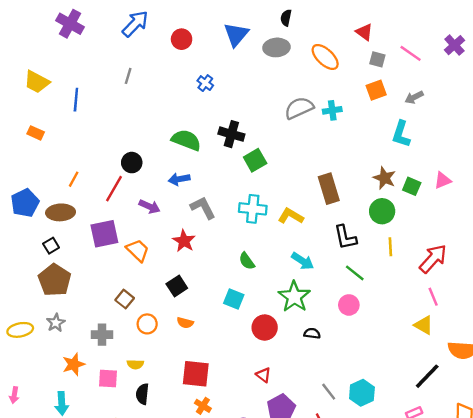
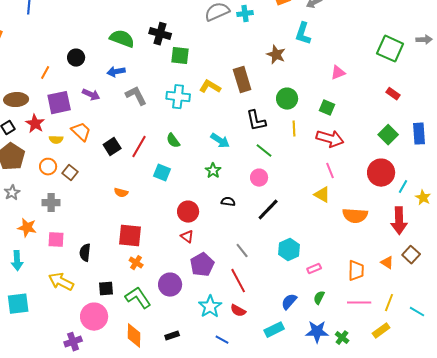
green square: (255, 160) -> (180, 56), turned 36
brown star: (384, 178) -> (276, 55), moved
orange line: (74, 179) -> (45, 73), moved
green square: (412, 186) -> (327, 108), moved
red line: (114, 189) -> (139, 147), moved
yellow L-shape: (291, 216) -> (210, 87), moved
purple square: (104, 234) -> (59, 103), moved
red star: (184, 241) -> (35, 124), moved
red arrow: (433, 259) -> (330, 139), turned 64
black square: (177, 286) -> (112, 147), moved
green star: (294, 297) -> (213, 171), size x0.6
orange circle: (147, 324) -> (48, 167), moved
red circle: (265, 328) -> (188, 212), moved
orange star: (74, 364) -> (27, 228), turned 30
yellow semicircle: (135, 364) -> (56, 140), moved
black line: (427, 376) -> (268, 210), moved
cyan hexagon: (362, 393) -> (289, 250), moved

